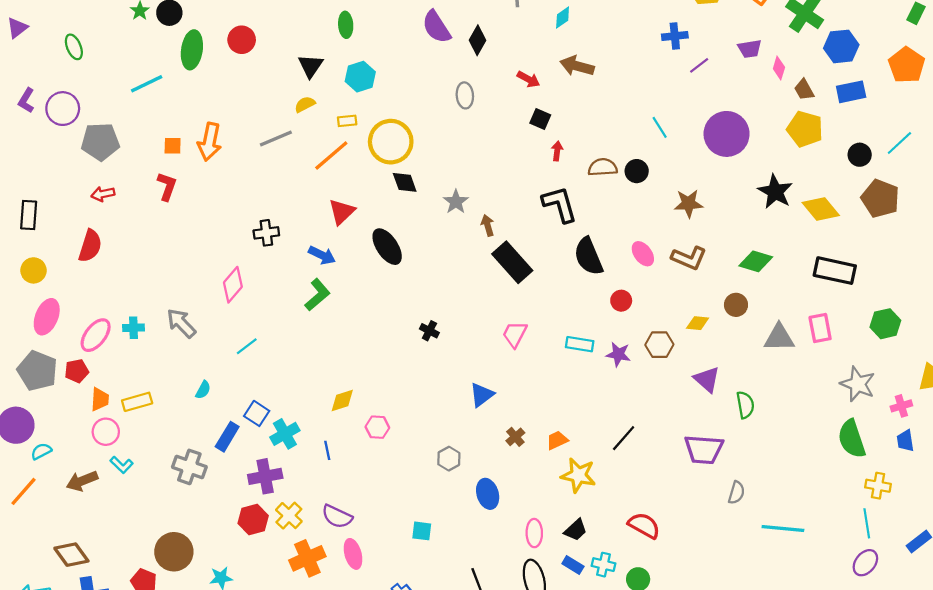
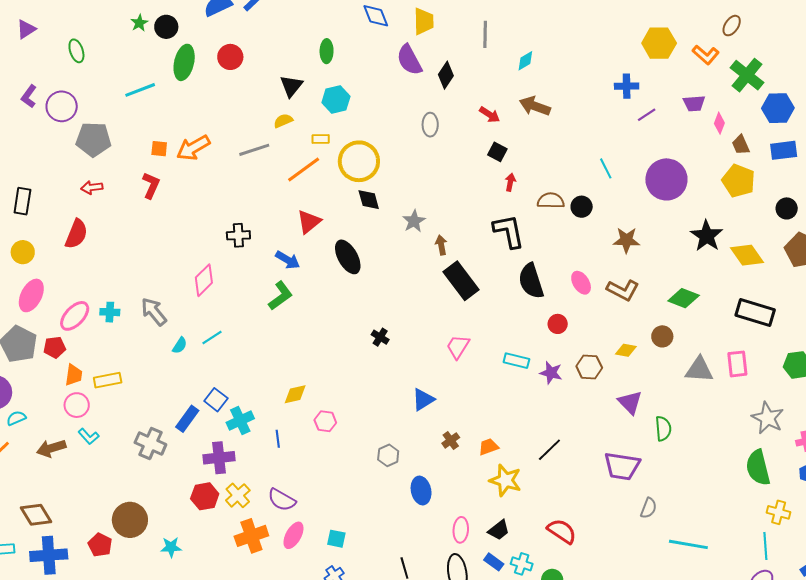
orange arrow: (209, 142) -> (193, 148), turned 44
cyan semicircle: (203, 390) -> (180, 345), moved
cyan square: (422, 531) -> (336, 539), moved
pink ellipse: (353, 554) -> (293, 535), turned 40

